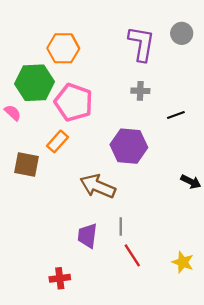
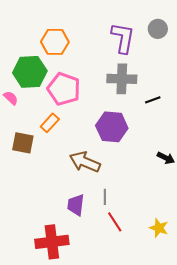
gray cross: (140, 91) -> (122, 79), size x1.8
red cross: (60, 278) -> (52, 242), size x1.8

